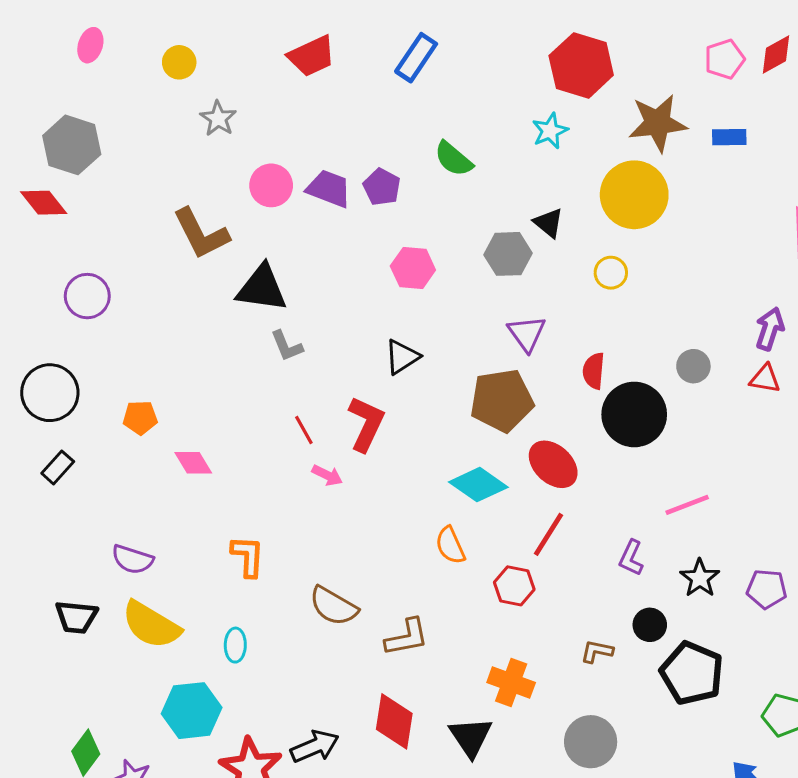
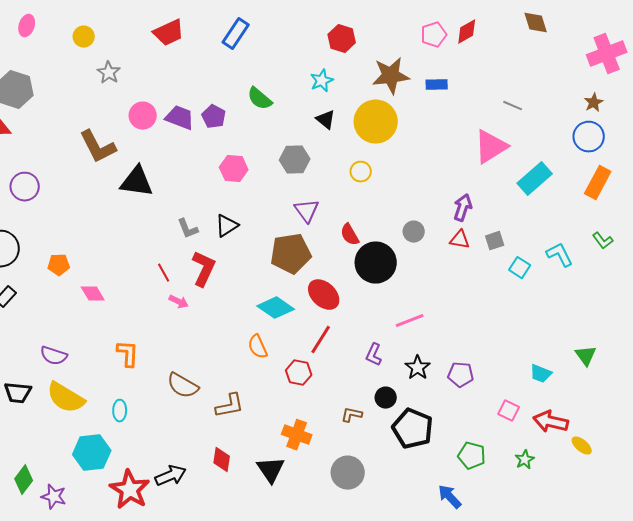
red hexagon: (581, 65) -> (342, 39), size x0.7
black triangle: (548, 223) -> (326, 120), moved
gray L-shape: (287, 346) -> (188, 229), moved
red semicircle: (594, 371) -> (350, 235), turned -35
red diamond: (394, 721) -> (222, 460), size x0.7

